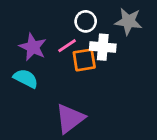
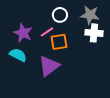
white cross: (103, 47) -> (94, 33), moved
purple triangle: (70, 118) -> (49, 66), moved

